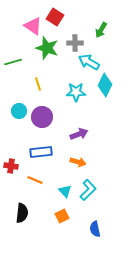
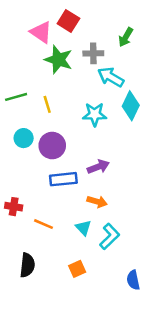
green line: (13, 62) -> (16, 97), moved
blue rectangle: (41, 152) -> (63, 179), moved
cyan triangle: (65, 191) -> (83, 228), moved
blue semicircle: (95, 229) -> (133, 280), moved

